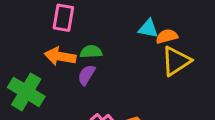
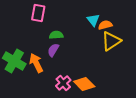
cyan triangle: (148, 29) -> (93, 20), turned 40
orange arrow: (60, 56) -> (36, 63), moved, turned 54

